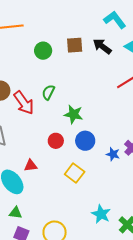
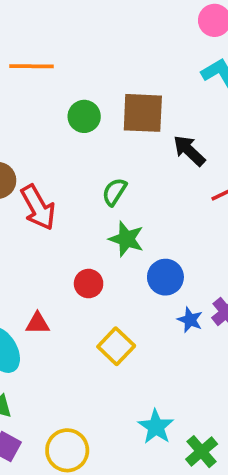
brown square: (75, 45) -> (143, 113), size x1.4
black arrow: (102, 46) -> (189, 151), moved
green semicircle: (48, 92) -> (114, 192), moved
blue circle: (85, 141) -> (165, 277), moved

